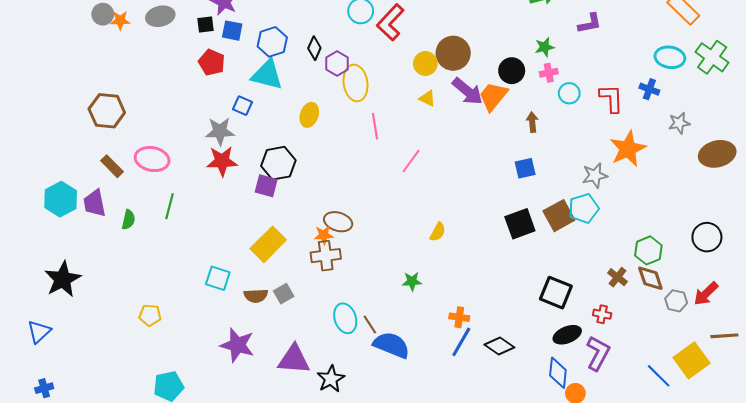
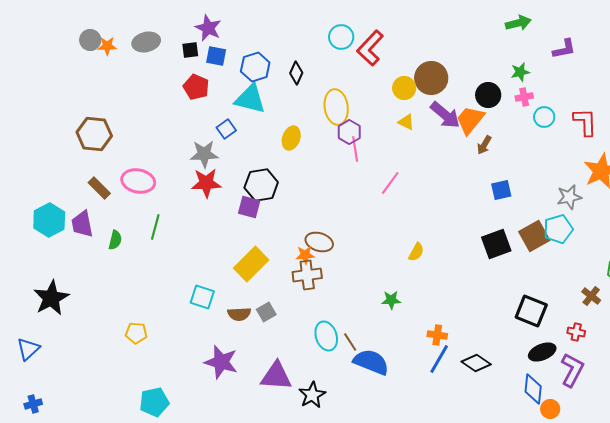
purple hexagon: (337, 63) -> (349, 132), moved
blue square: (242, 106) -> (226, 129), turned 30
brown arrow: (532, 122) -> (484, 145), moved, turned -144

